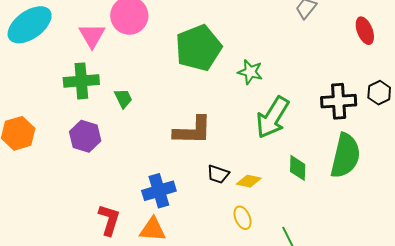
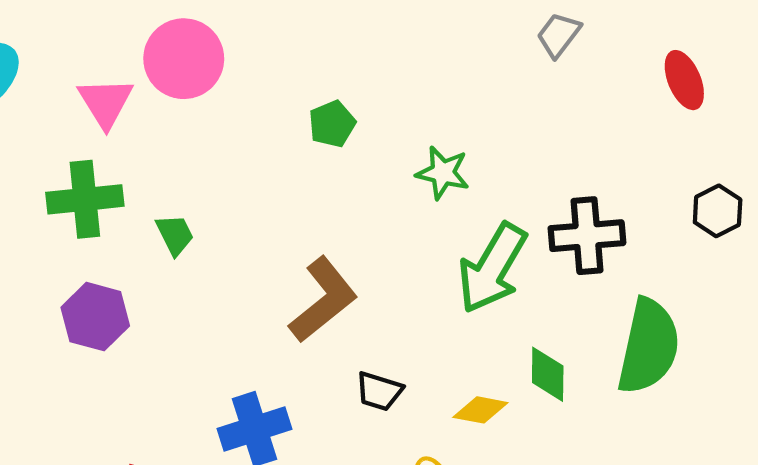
green pentagon: (199, 48) -> (332, 124), size x0.5
black cross: (339, 101) -> (587, 236), moved
brown L-shape: (193, 131) -> (323, 300), turned -39
yellow diamond: (249, 181) -> (480, 410), moved

